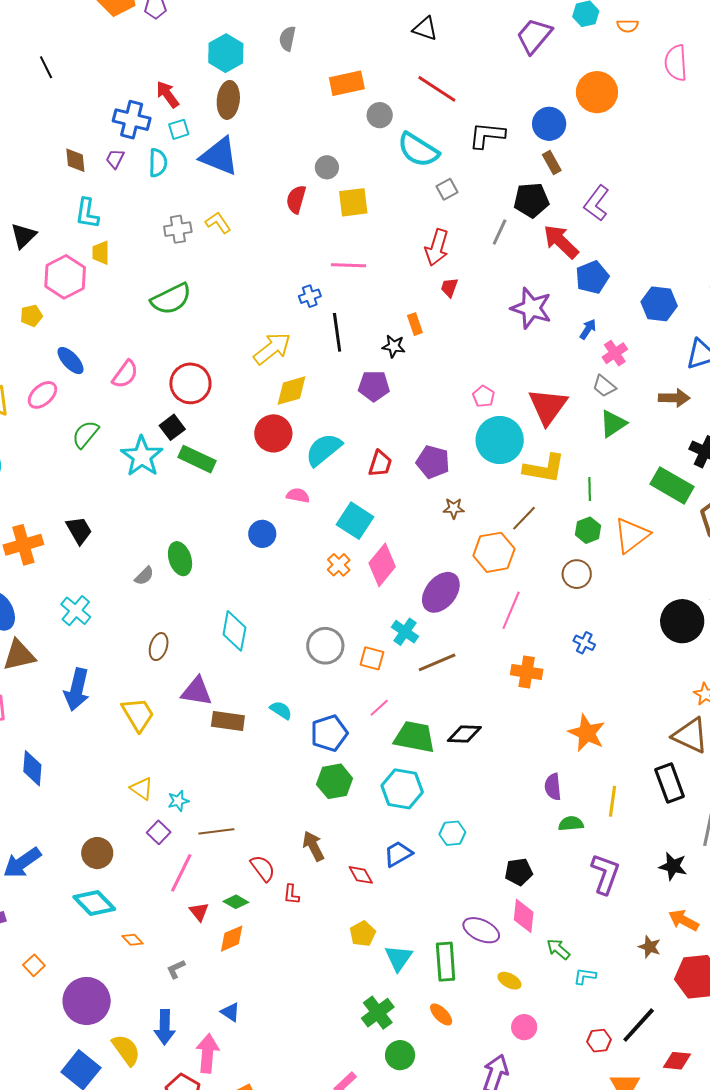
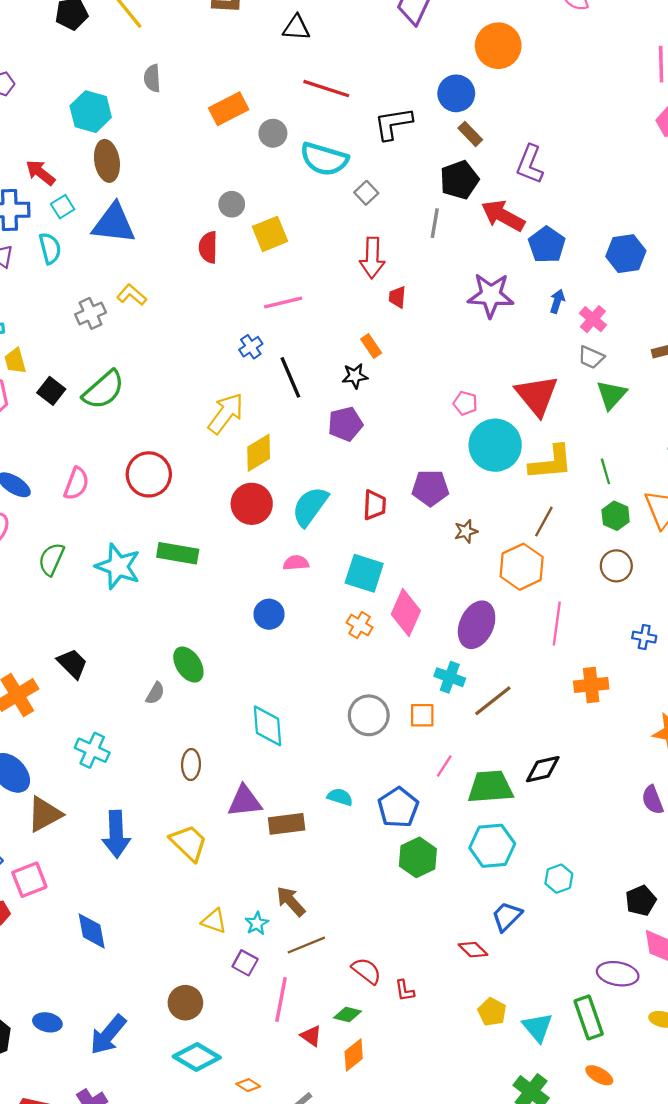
black square: (172, 427) -> (51, 391), moved
brown arrow: (313, 846) -> (291, 901), moved

